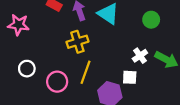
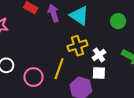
yellow cross: (77, 42) -> (77, 46), moved
white cross: (140, 56) -> (99, 55), moved

